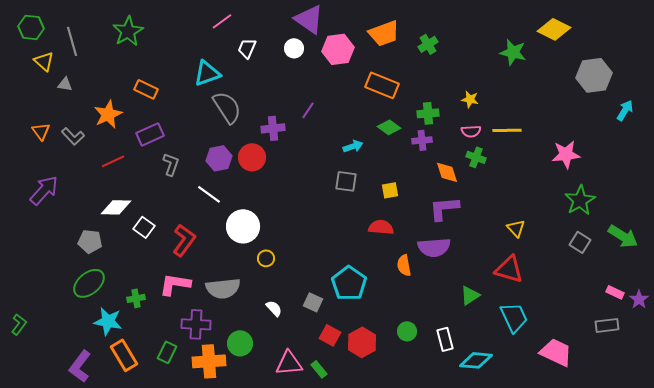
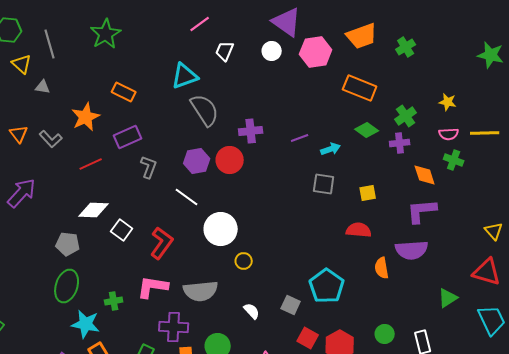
purple line: (308, 110) -> (300, 138), moved, turned 36
green cross: (428, 113) -> (406, 116), turned -30
green ellipse: (89, 283) -> (67, 286), turned -32

